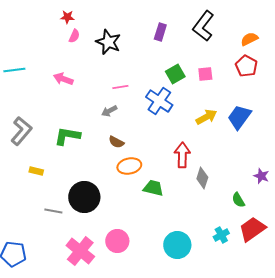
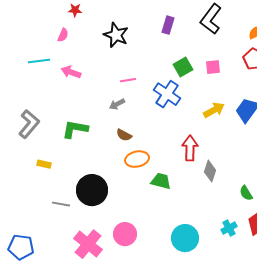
pink semicircle: (74, 36) -> (63, 35), moved
cyan line: (14, 70) -> (39, 61), moved

